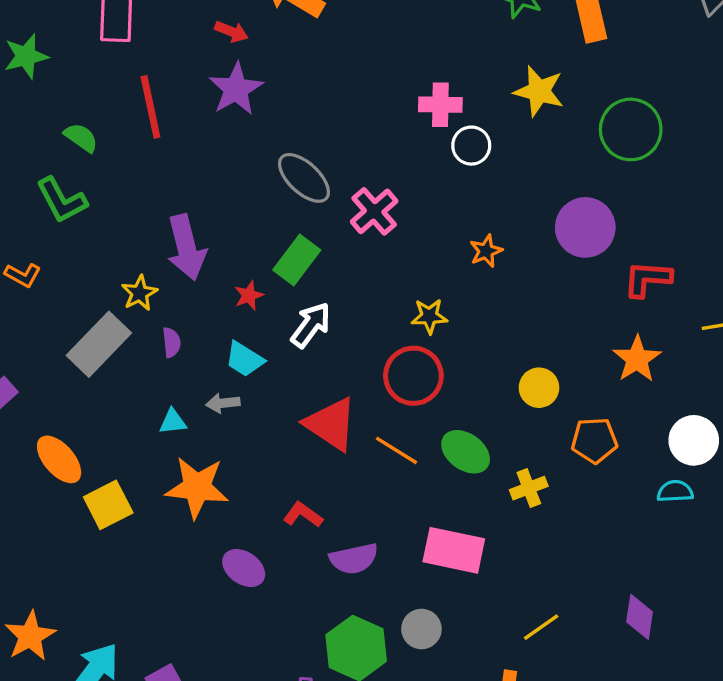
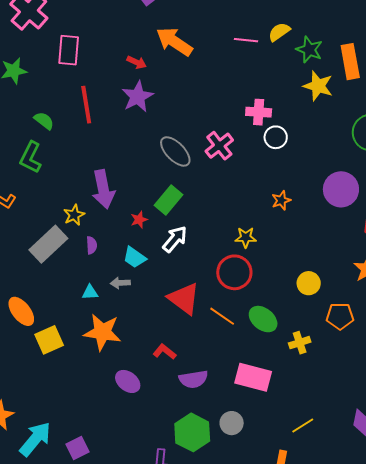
yellow star: (539, 91) -> (318, 86), moved
green L-shape: (62, 200) -> (31, 157), turned 52
pink cross: (374, 211) -> (219, 146), moved

